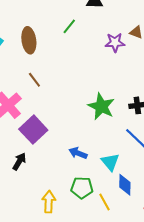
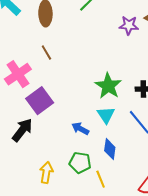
black arrow: (19, 161) -> (22, 130), size x1.4
cyan triangle: (110, 162) -> (106, 115), moved
blue diamond: (125, 185) -> (110, 149), moved

